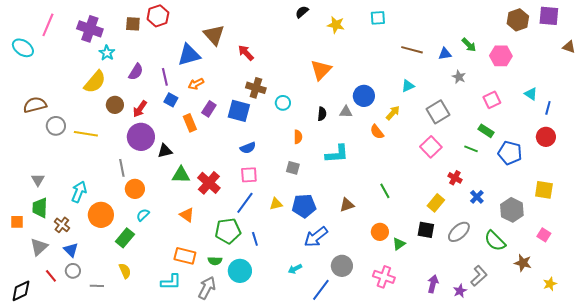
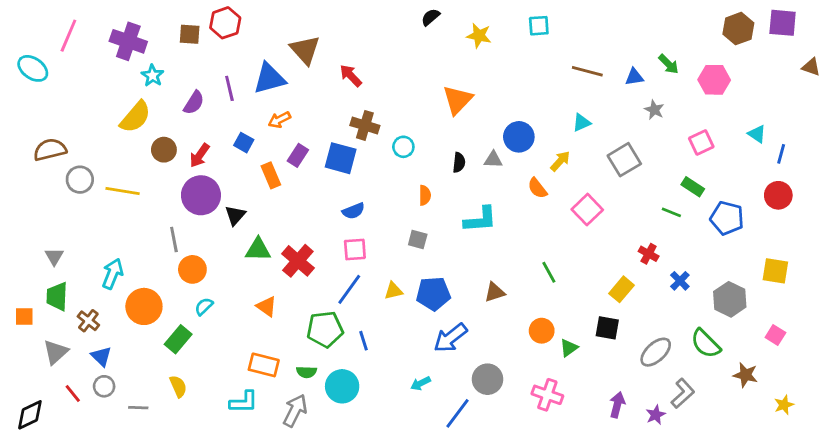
purple line: (165, 77) -> (229, 88), moved
pink square: (431, 147) -> (587, 210), moved
black triangle: (165, 151) -> (235, 215), turned -35
gray ellipse: (459, 232) -> (656, 352), moved

